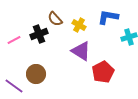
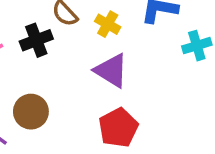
red pentagon: (103, 72) -> (118, 128), moved

